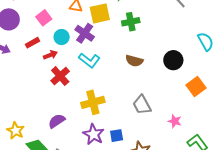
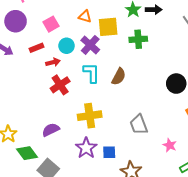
cyan L-shape: (89, 60) -> (91, 73), turned -135
brown semicircle: (134, 61) -> (119, 77), moved, turned -84

